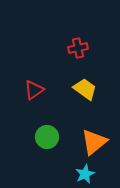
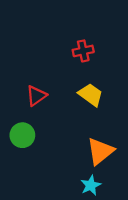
green circle: (47, 137) -> (22, 135), moved

